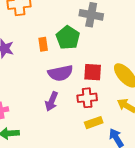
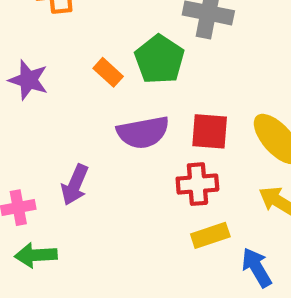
orange rectangle: (43, 44) -> (108, 72), turned -40
purple arrow: (52, 101) -> (75, 185), moved

